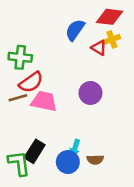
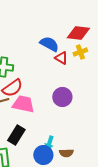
blue semicircle: (75, 30) -> (49, 44), turned 84
red triangle: (99, 48) -> (61, 58), moved
black rectangle: (35, 151) -> (16, 135), moved

